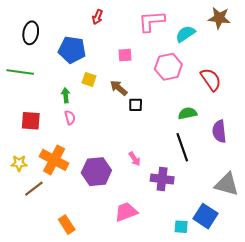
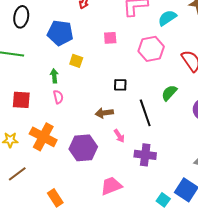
brown arrow: (119, 88) -> (104, 113), moved, turned -48
green semicircle: (187, 113) -> (169, 93), turned -36
black line: (182, 147) -> (145, 113), moved
brown line: (34, 189) -> (17, 174), moved
cyan square: (181, 227) -> (163, 200), turned 32

